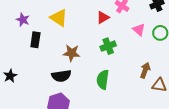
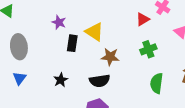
yellow triangle: (59, 18) -> (94, 32), moved
black star: (10, 76) -> (61, 80), moved
green semicircle: (103, 80) -> (157, 83), moved

